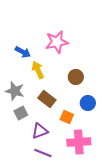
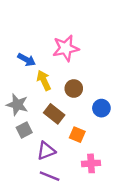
brown circle: (76, 77) -> (74, 89), moved
blue circle: (88, 103) -> (101, 108), moved
pink cross: (79, 142) -> (91, 163), size x0.7

